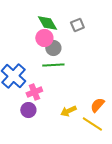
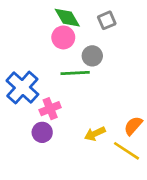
gray circle: (53, 48) -> (92, 56), moved

